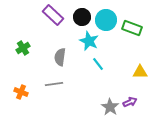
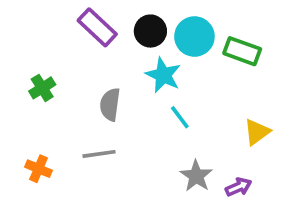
yellow triangle: (140, 72) -> (257, 132), turned -35
gray star: (110, 107) -> (196, 176), moved

